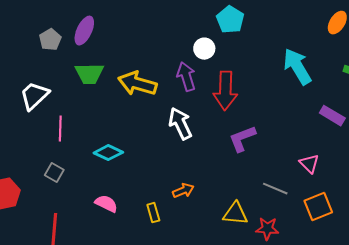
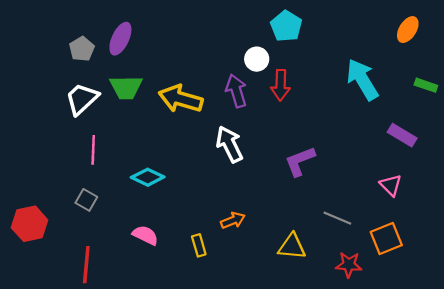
red arrow: (225, 91) -> (281, 85), moved, size x0.7
white trapezoid: (34, 96) -> (82, 99), moved
pink triangle: (309, 164) -> (391, 185), moved
red star: (267, 229) -> (349, 265), moved

